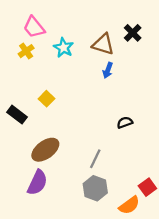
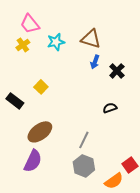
black cross: (133, 33) -> (117, 71), moved
cyan star: (63, 48) -> (56, 42), turned 30

